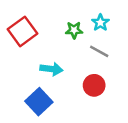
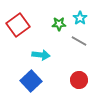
red circle: (94, 85) -> (79, 80), moved

